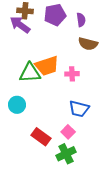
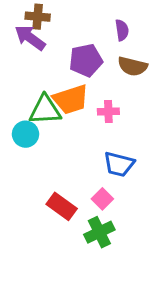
purple pentagon: (55, 15) -> (86, 60), moved
cyan circle: (17, 105) -> (26, 134), moved

